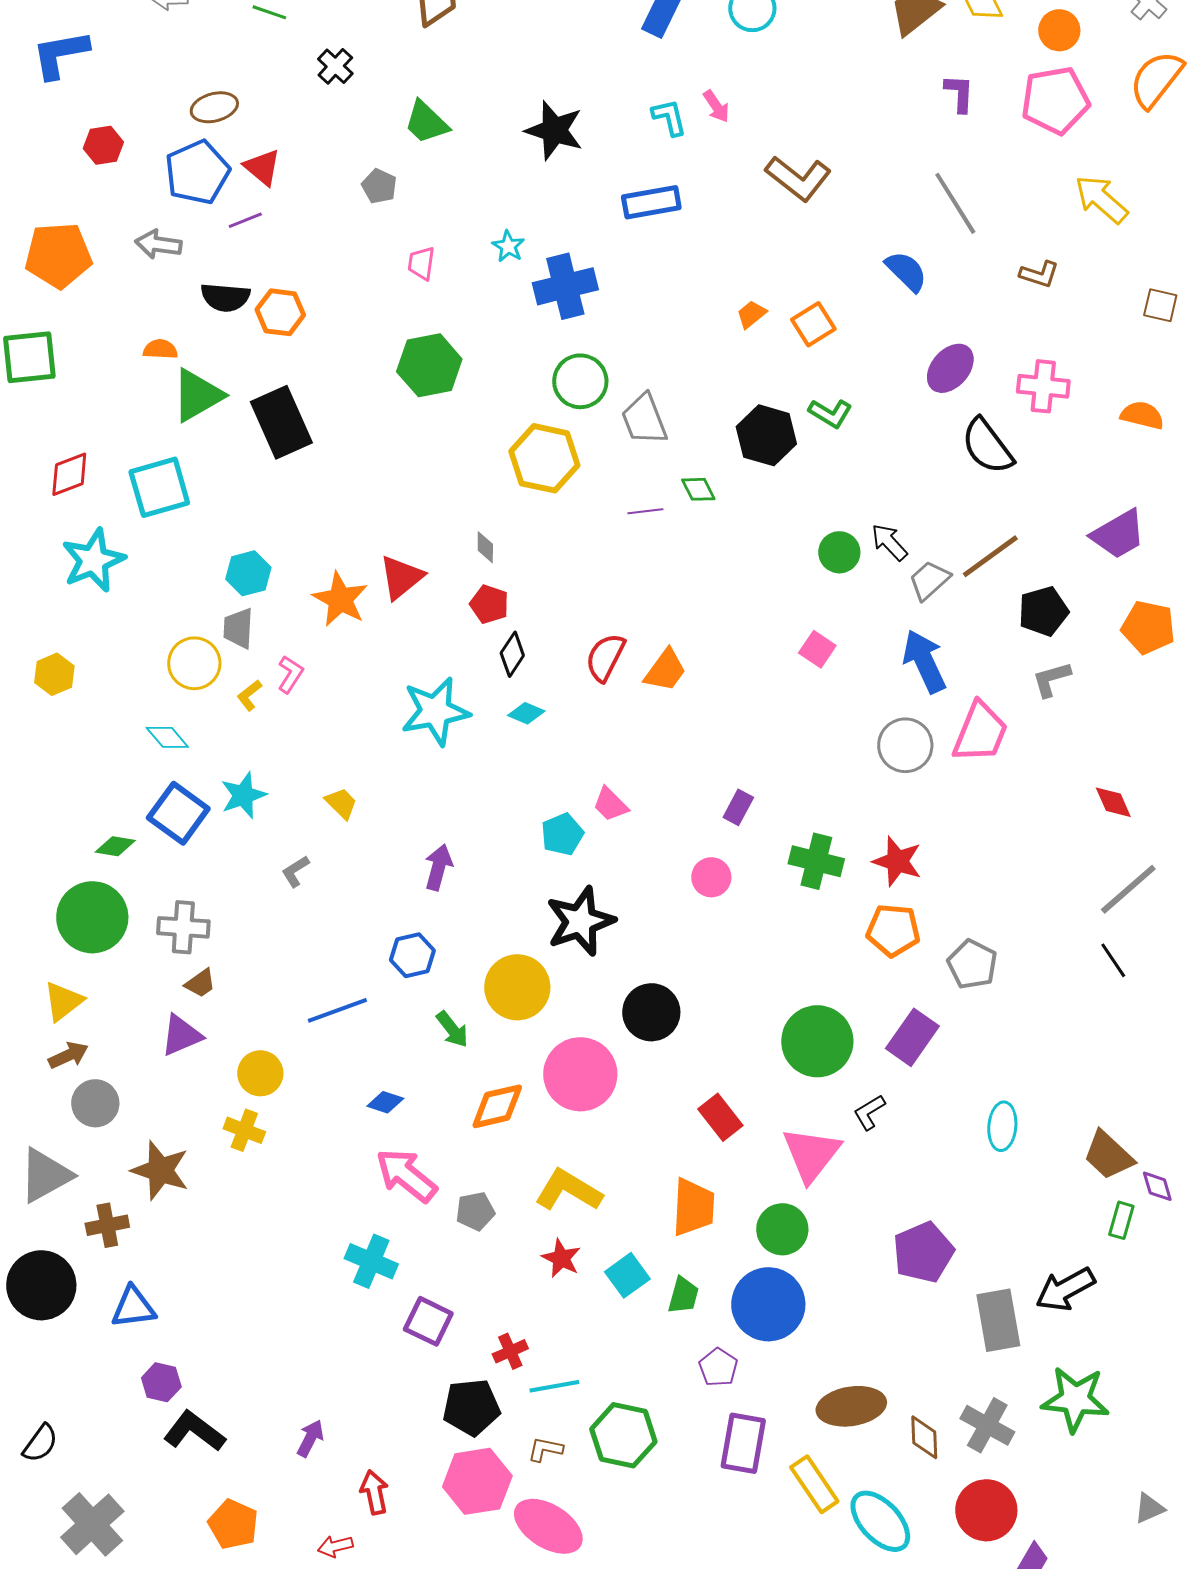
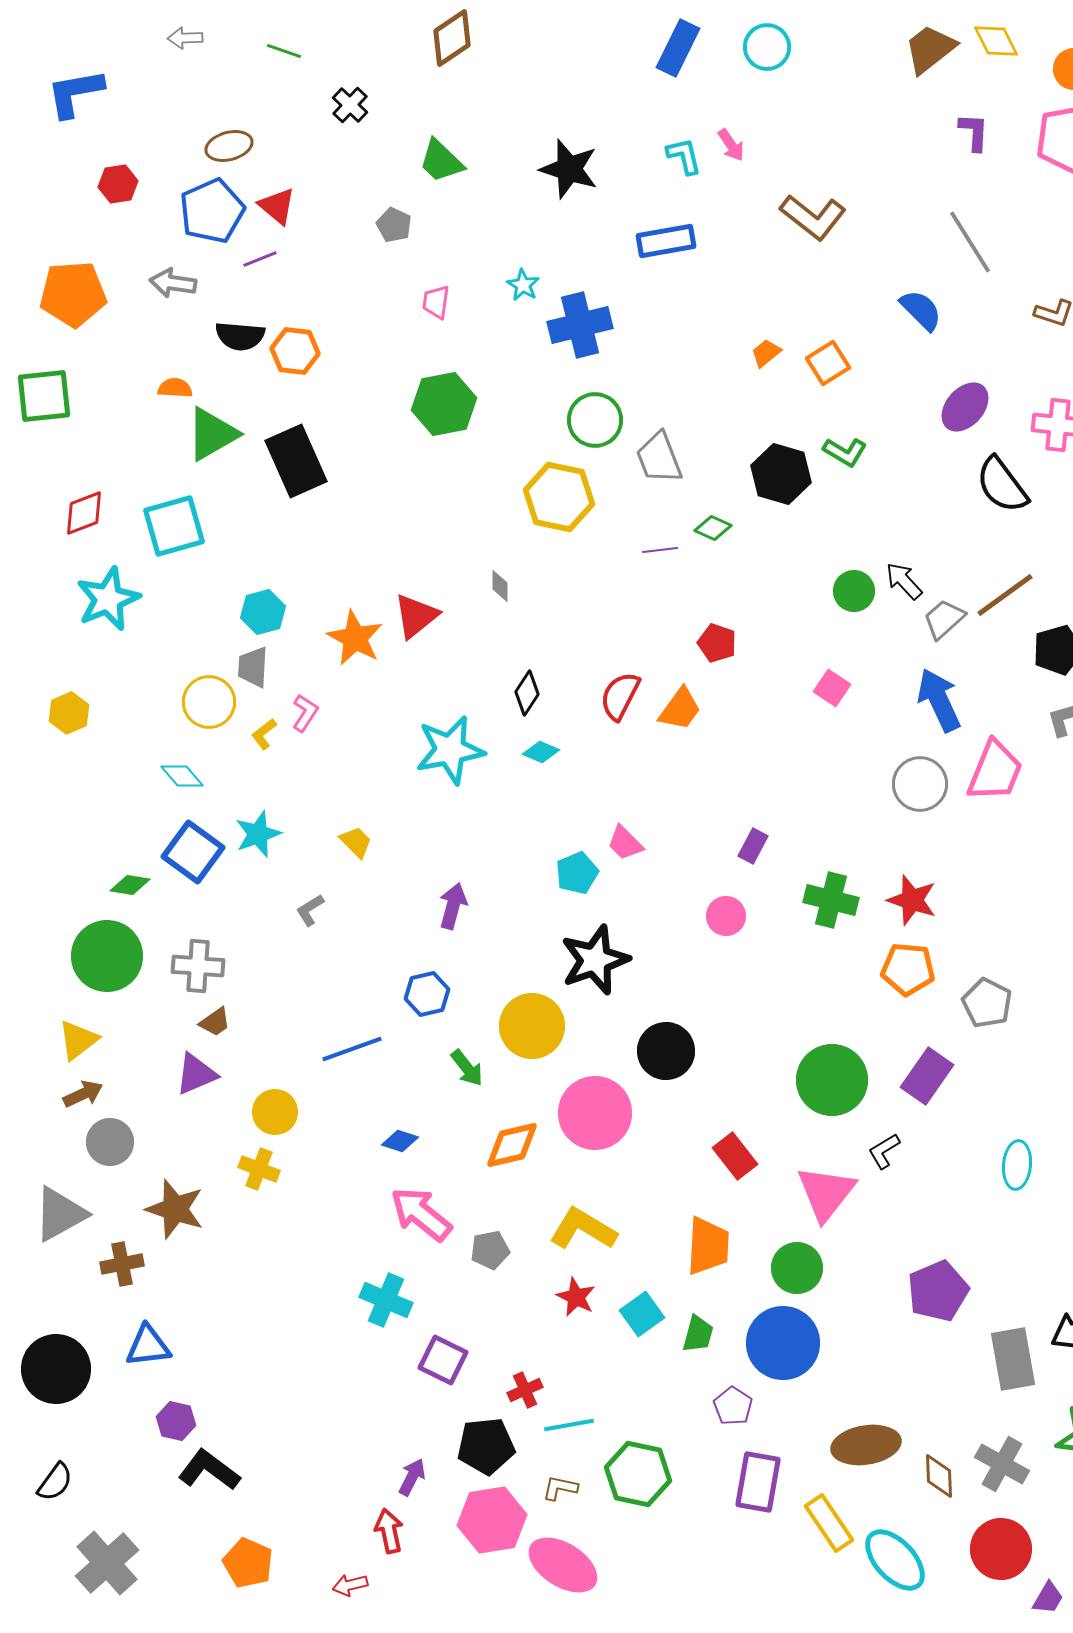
green diamond: (698, 489) -> (713, 528), turned -39
red pentagon: (489, 604) -> (717, 643), moved
black circle: (41, 1285) -> (56, 1369), moved
purple arrow: (310, 1438) -> (412, 1477), moved

